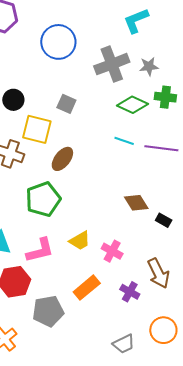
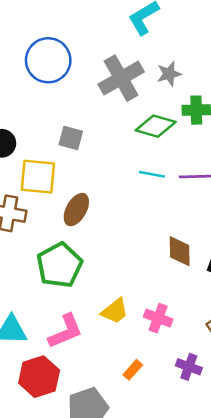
brown diamond: (136, 203) -> (180, 251), turned 40
orange rectangle: (87, 288) -> (133, 370), size x0.6

